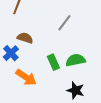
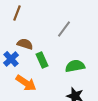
green rectangle: (53, 62) -> (42, 60), moved

